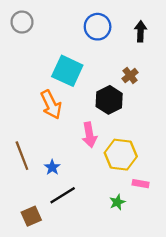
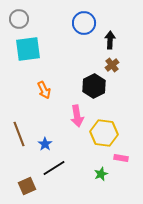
black arrow: (141, 31) -> (110, 40), moved
cyan square: (67, 71) -> (28, 49), moved, turned -32
orange arrow: (51, 105) -> (44, 90), size x0.7

